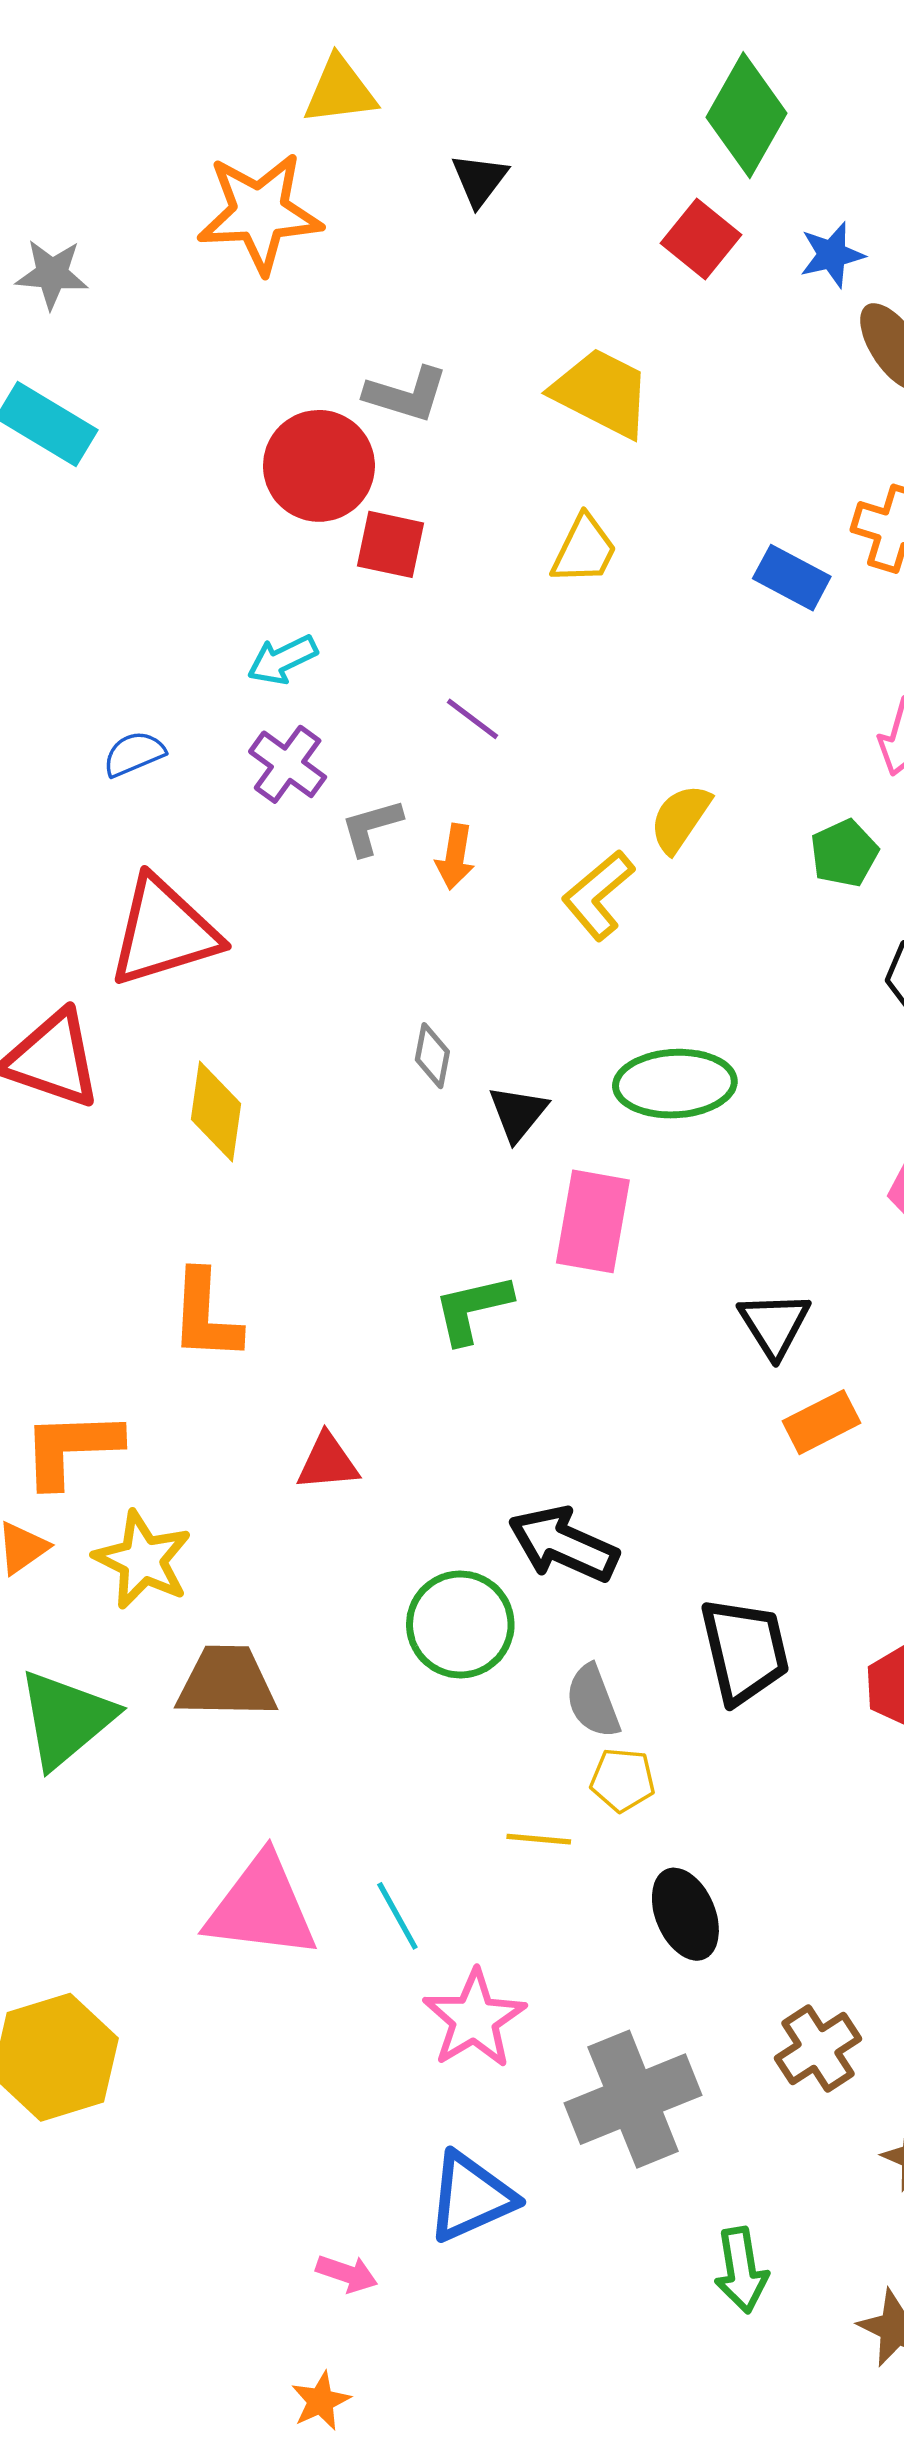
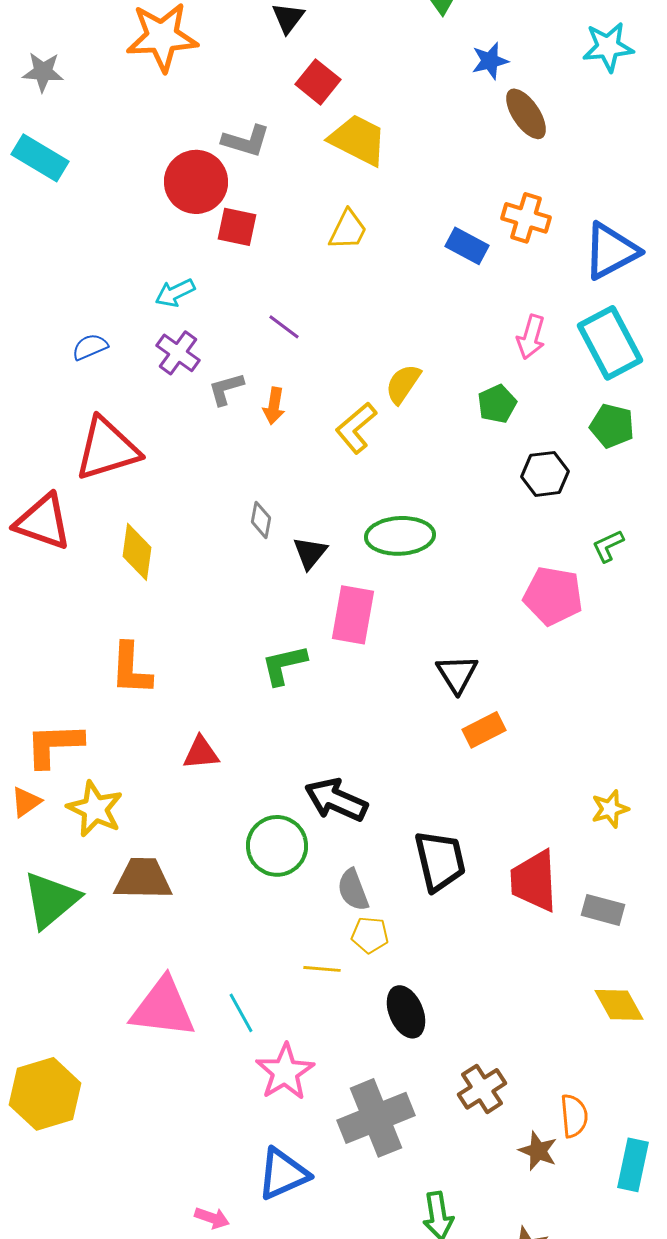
red square: (701, 239) -> (318, 82), moved

